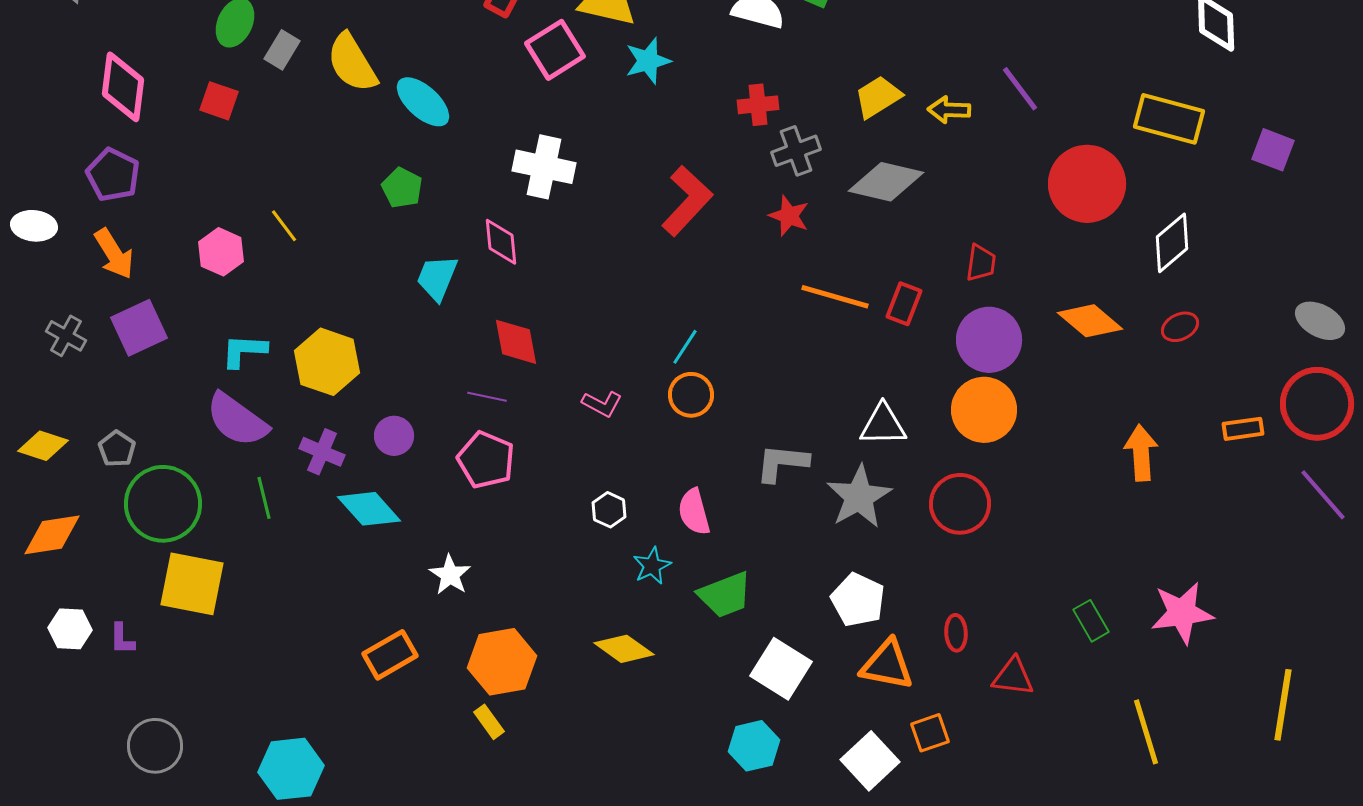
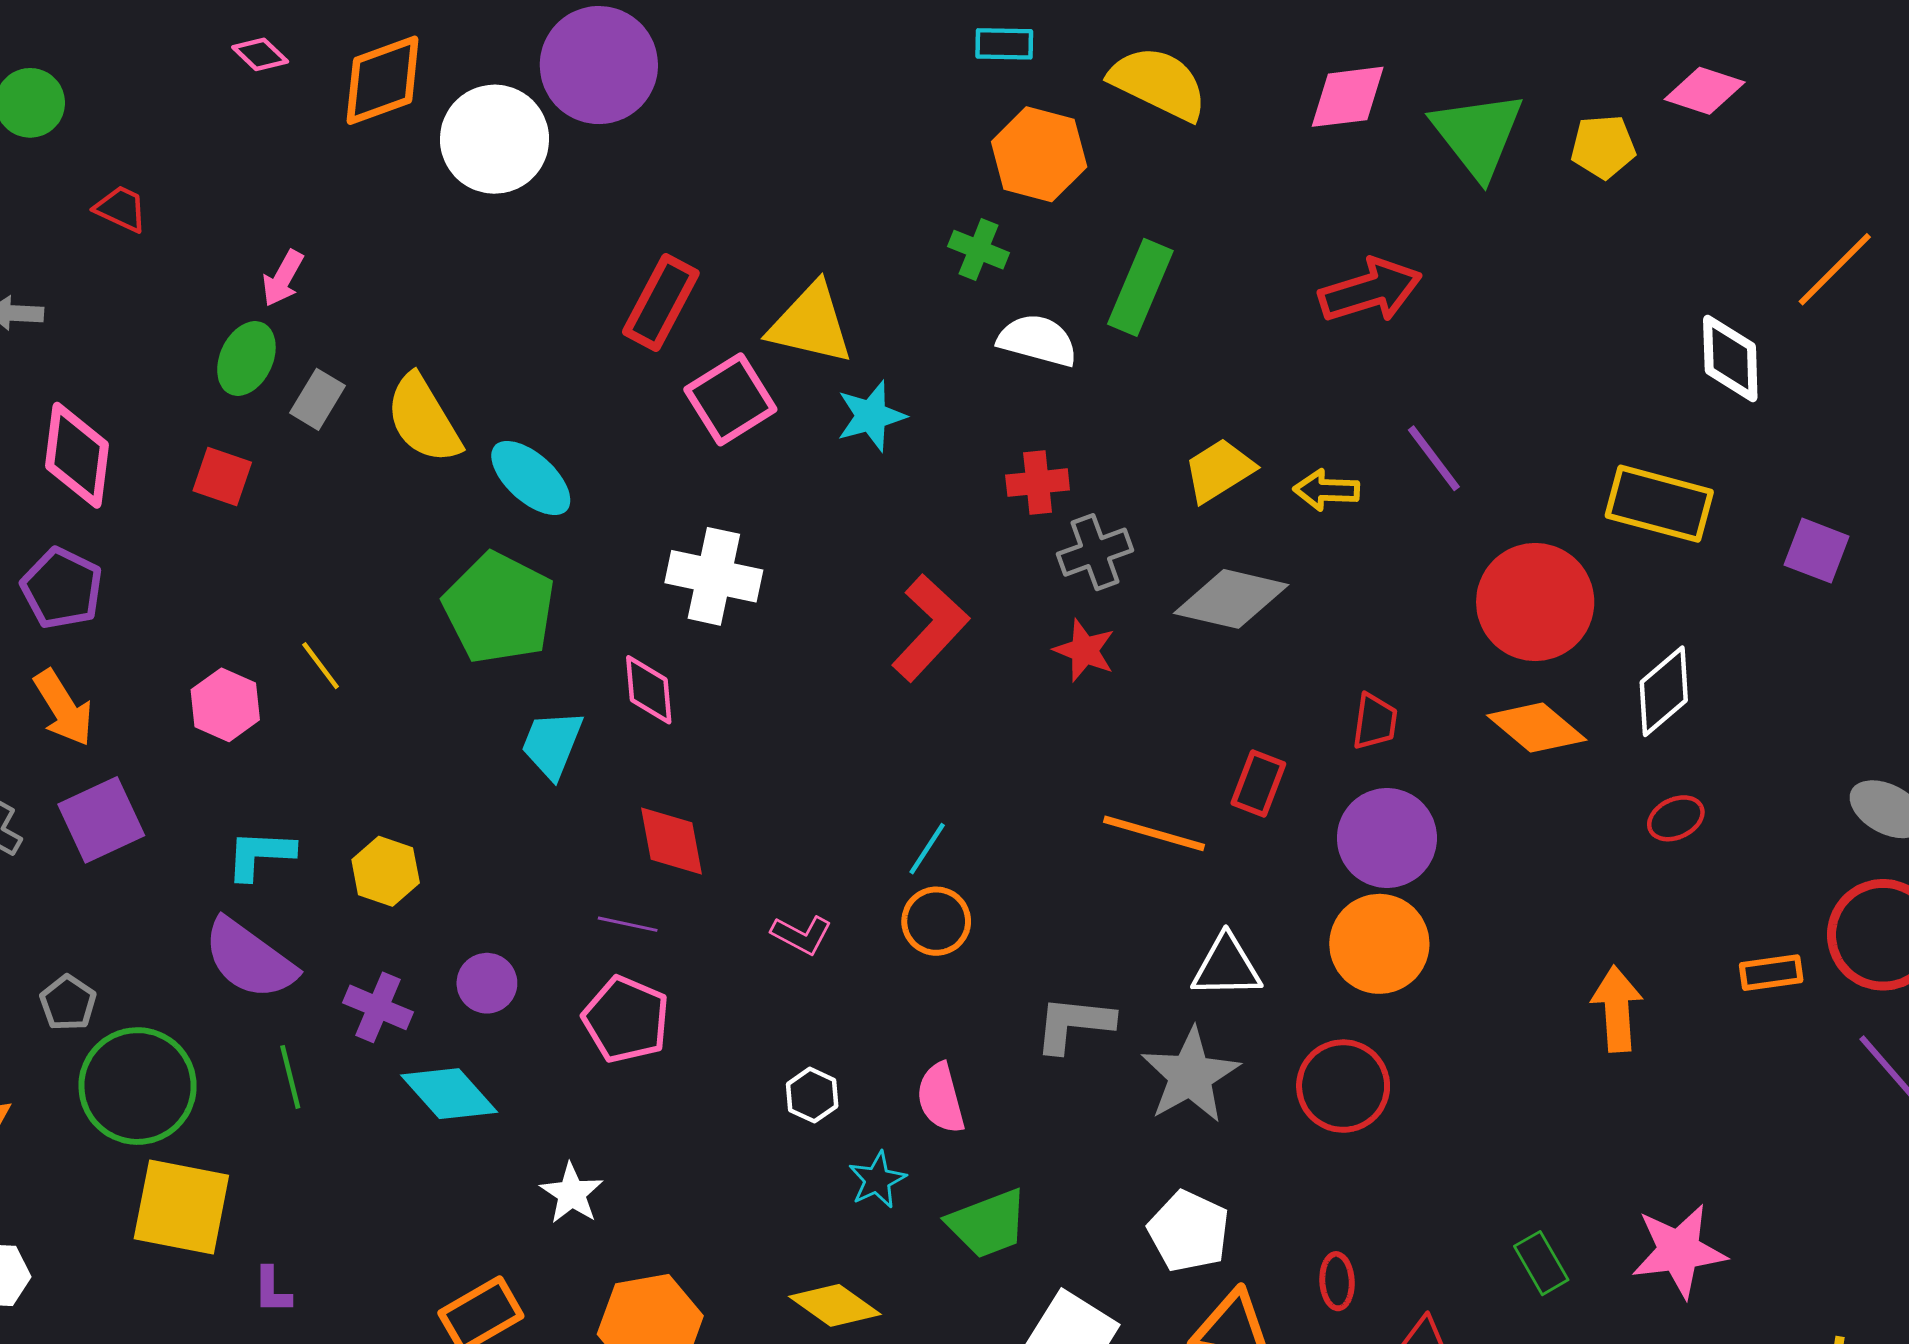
green pentagon: (402, 188) -> (499, 608), size x1.8
orange line: (835, 297) -> (1154, 833), moved
orange diamond: (1090, 321) -> (1537, 728), moved
yellow hexagon: (327, 362) -> (386, 871), size x0.7
purple L-shape: (122, 639) -> (272, 1290), moved

